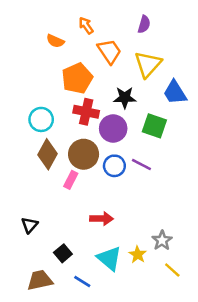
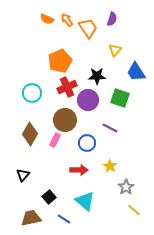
orange semicircle: (55, 41) -> (47, 19), moved
orange trapezoid: (109, 51) -> (88, 28), moved
yellow triangle: (148, 64) -> (115, 50), size x0.6
red cross: (86, 112) -> (67, 87), turned -36
brown diamond: (48, 154) -> (30, 134), moved
blue circle: (114, 166) -> (87, 143), moved
yellow star: (138, 255) -> (110, 166), moved

